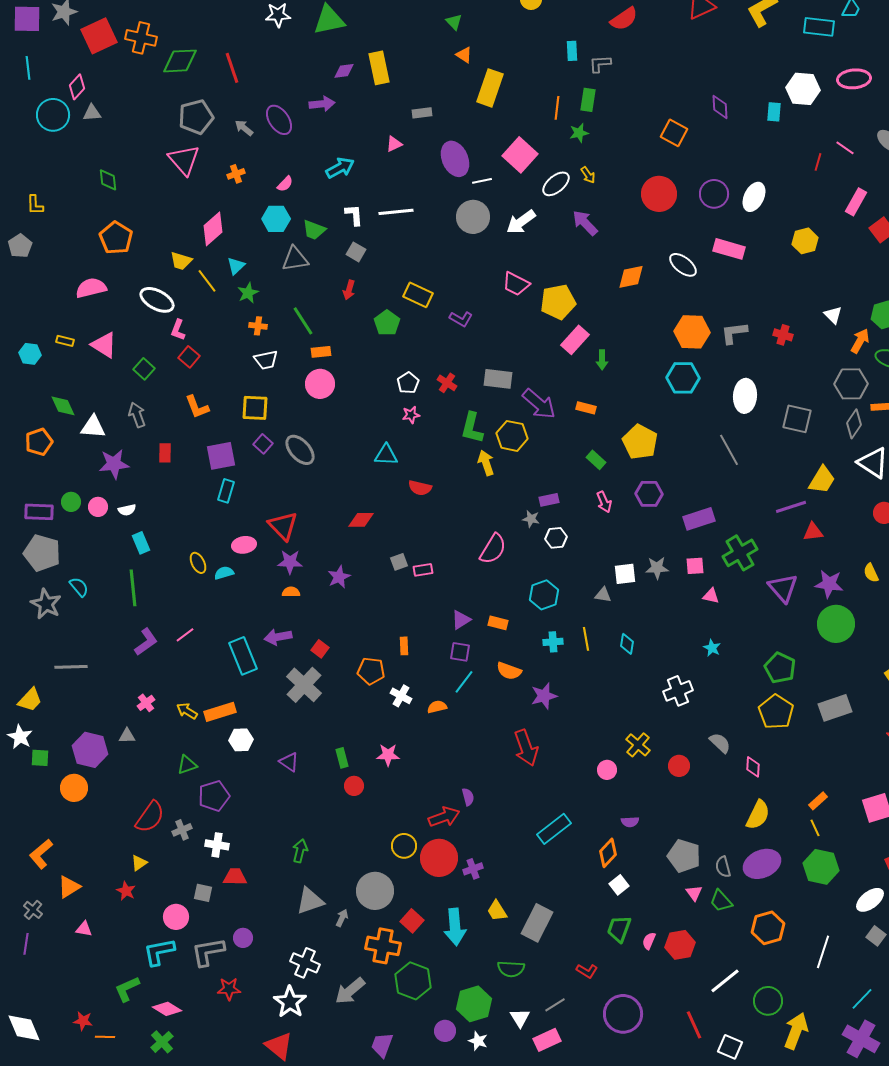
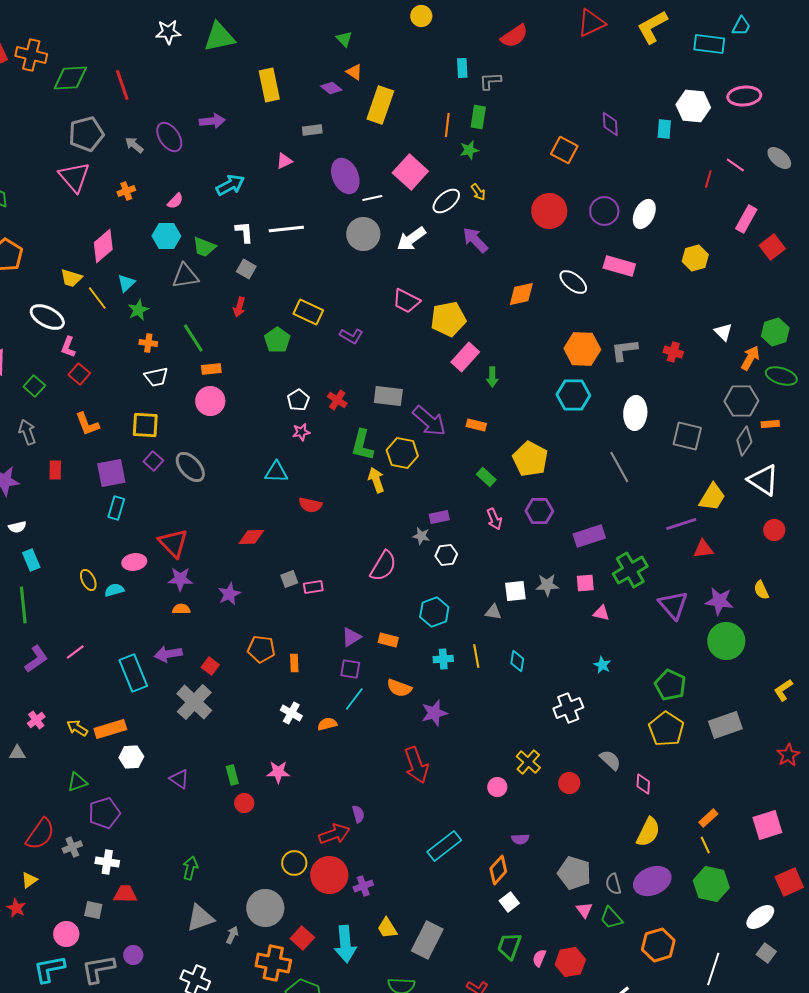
purple diamond: (344, 71) -> (331, 88), moved, turned 45
orange pentagon: (371, 671) -> (261, 649), moved

